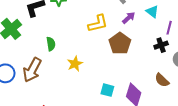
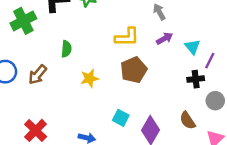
cyan triangle: (152, 12) -> (193, 47), moved
brown pentagon: (120, 43) -> (134, 70), moved
brown arrow: (32, 70) -> (38, 75), size x0.7

